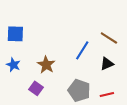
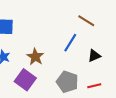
brown line: (109, 38) -> (86, 21), moved
purple square: (36, 88) -> (25, 80), size x1.5

